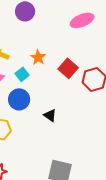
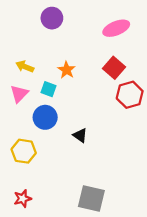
red square: (68, 68) -> (114, 68), moved
cyan square: (22, 74) -> (49, 89), turned -32

